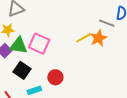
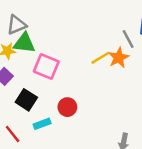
gray line: (107, 23) -> (128, 39), turned 42
green triangle: (19, 46) -> (24, 43), moved

